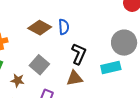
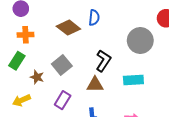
blue semicircle: (64, 27) -> (94, 18), moved
gray circle: (124, 43) -> (140, 41), moved

